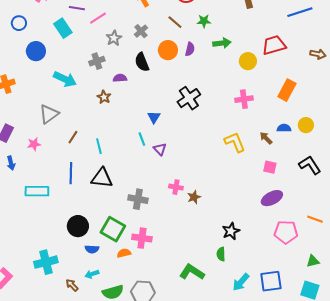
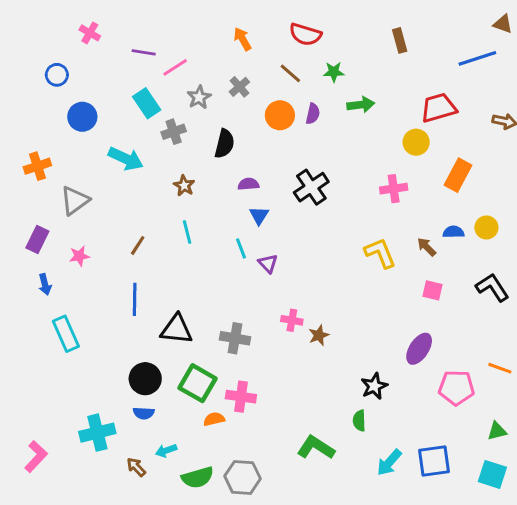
cyan rectangle: (63, 28) -> (147, 103), moved
yellow circle: (248, 61) -> (416, 142), moved
black semicircle: (142, 62) -> (225, 144), moved, turned -144
purple semicircle: (120, 78) -> (248, 184), moved
gray triangle: (49, 114) -> (75, 201), moved
cyan line: (99, 146) -> (187, 232), moved
black triangle: (102, 178) -> (177, 329), moved
cyan rectangle: (37, 191) -> (66, 334), moved, turned 65
purple ellipse: (272, 198) -> (419, 349), moved, turned -30
blue semicircle: (92, 249) -> (144, 413), moved

